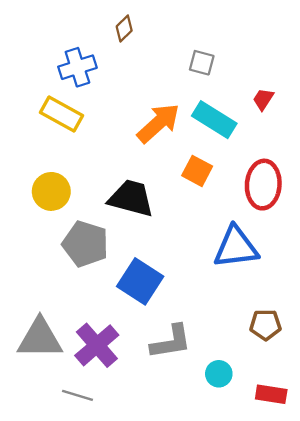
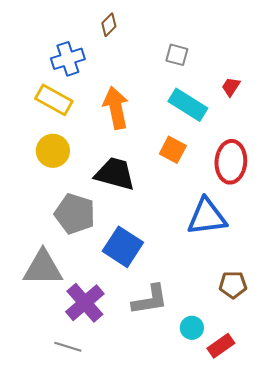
orange arrow: (158, 123) -> (116, 108), moved, turned -60
yellow circle: (51, 191) -> (53, 151), moved
gray triangle: (40, 338) -> (43, 268), moved
red rectangle: (271, 394) -> (221, 346), moved, turned -44

